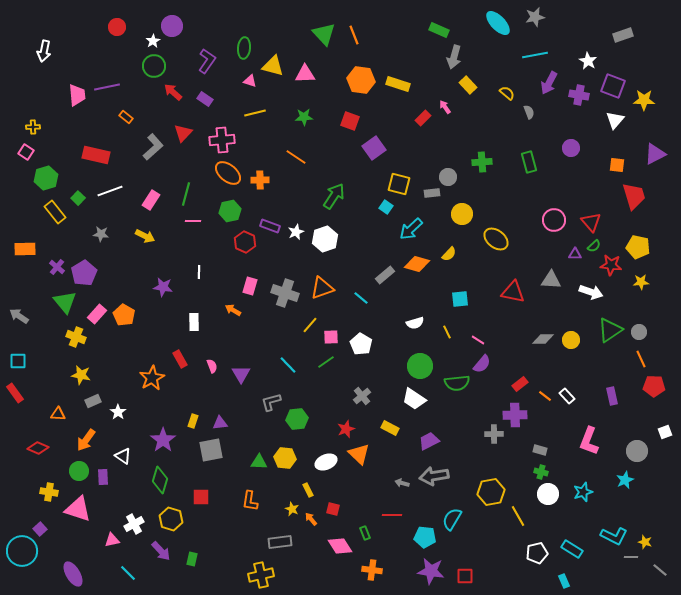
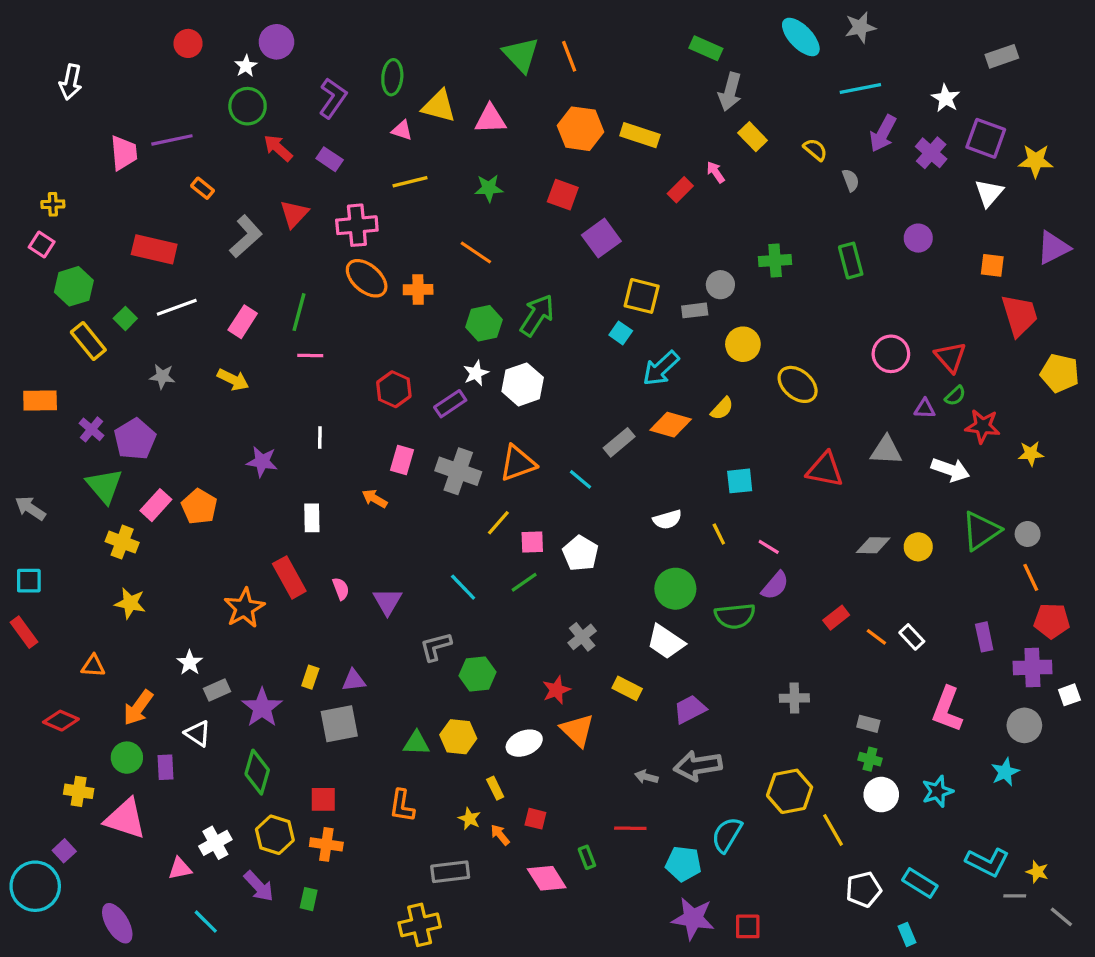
purple cross: (579, 95) -> (931, 153), turned 30
green hexagon: (230, 211) -> (484, 323), moved
purple rectangle: (270, 226) -> (450, 404), moved, turned -54
yellow pentagon: (638, 247) -> (1060, 373), moved
red rectangle: (180, 359) -> (289, 577), size x1.4
gray rectangle: (93, 401) -> (217, 690), moved
purple cross: (515, 415) -> (1032, 667), moved
orange cross: (372, 570) -> (326, 844), moved

